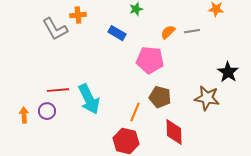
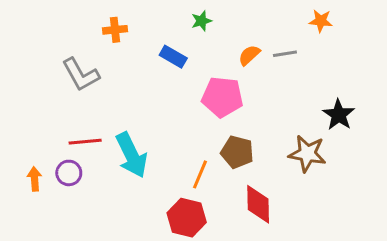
gray L-shape: (55, 29) -> (81, 75), moved

